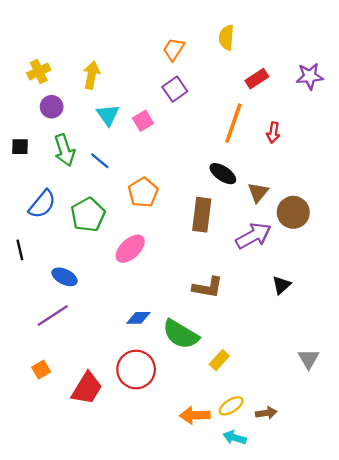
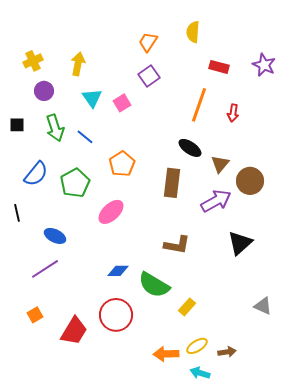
purple star: (310, 76) -> (264, 65), turned 30
red rectangle: (257, 79) -> (219, 67), turned 48
black triangle: (282, 285) -> (240, 243), size x1.5
gray triangle: (309, 359) -> (263, 306), turned -36

